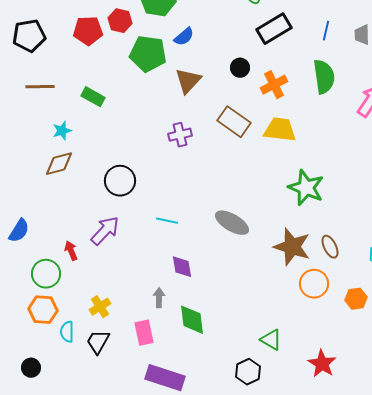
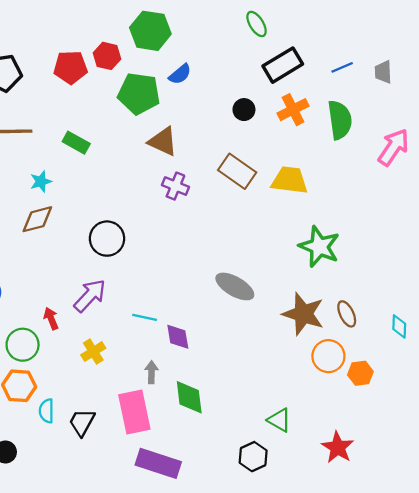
blue line: (326, 31) -> (342, 67), turned 54
brown triangle: (188, 81) -> (163, 142), moved, turned -48
orange cross: (274, 85) -> (293, 110), moved
purple cross: (180, 135) -> (175, 186), turned 35
cyan line: (167, 221) -> (145, 317), moved
orange hexagon: (356, 299) -> (360, 373), moved
yellow cross: (100, 307) -> (93, 352), moved
pink rectangle: (144, 333) -> (134, 412), size x1.5

